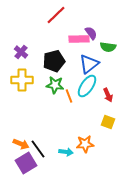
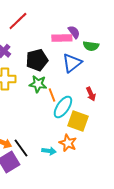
red line: (56, 15) -> (18, 21), moved
cyan ellipse: (87, 86) -> (63, 107), moved
yellow square: (108, 122) -> (78, 121), moved, size x1.5
orange star: (85, 144) -> (68, 143), turned 30

